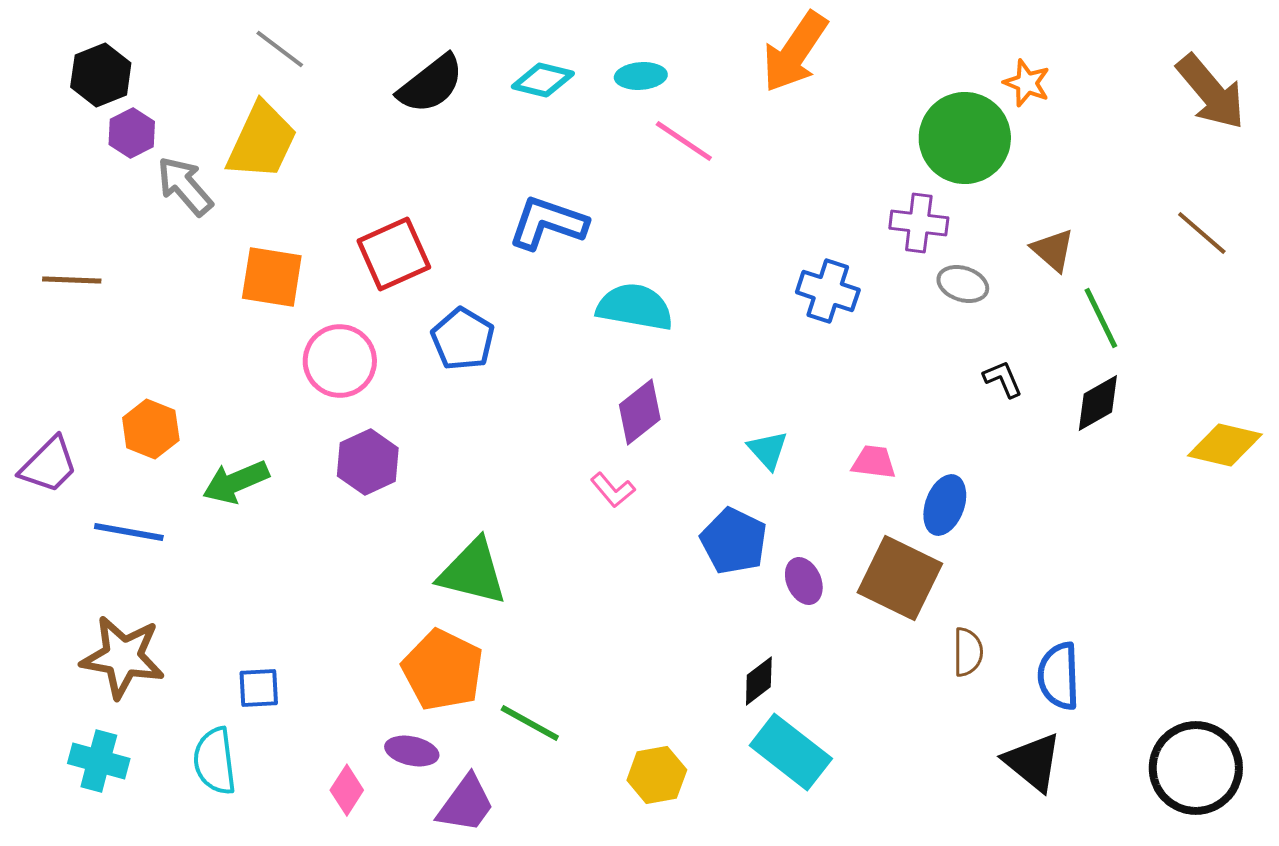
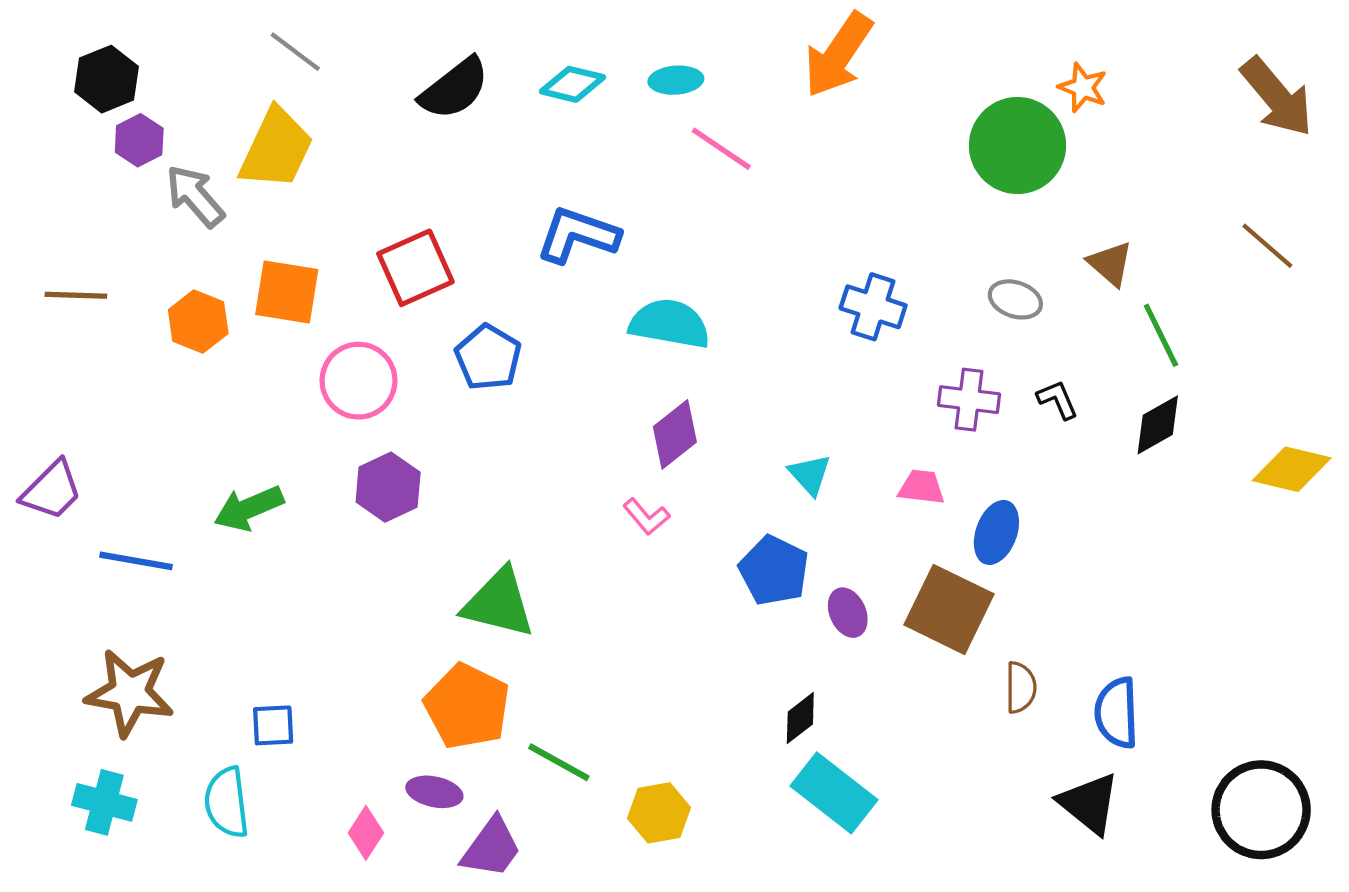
purple cross: (919, 223) -> (969, 400), moved
orange hexagon: (151, 429) -> (198, 322), moved
yellow hexagon: (657, 775) -> (659, 813), moved

